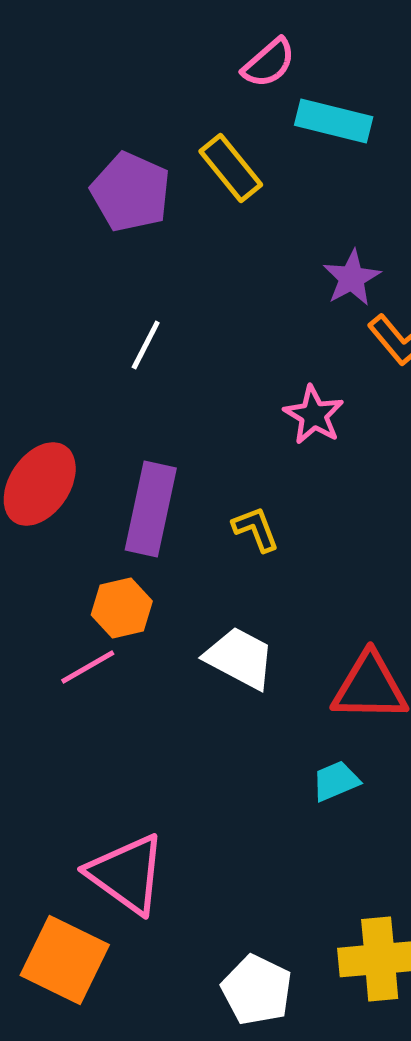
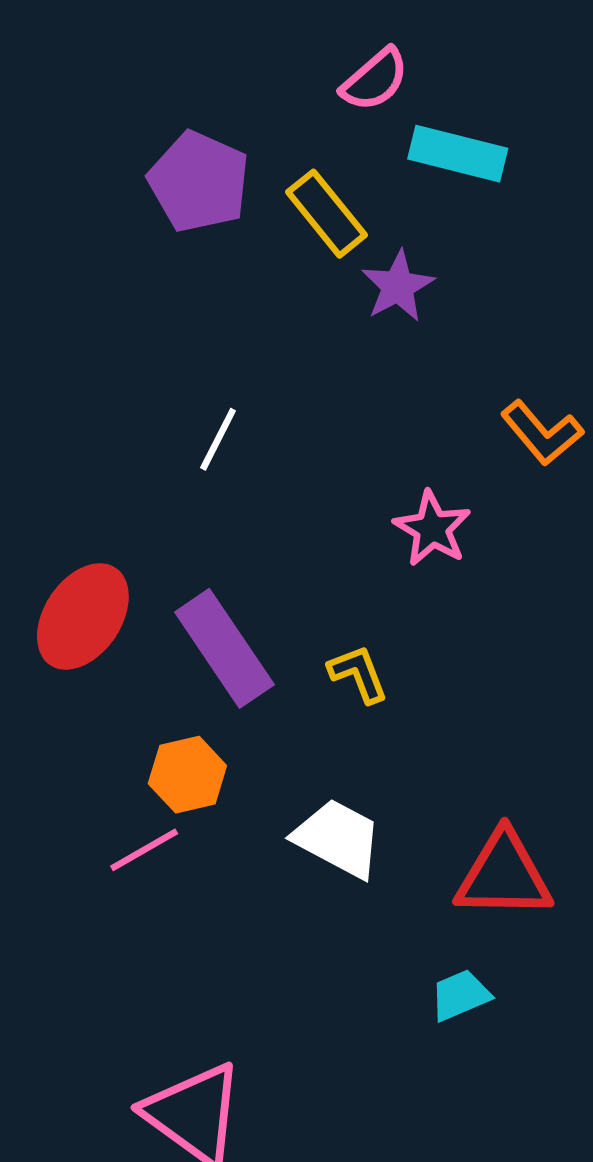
purple pentagon: (131, 192) -> (199, 182), moved
purple star: (352, 278) -> (398, 286), moved
purple rectangle: (151, 509) -> (224, 648), turned -46

